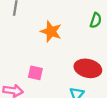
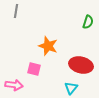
orange star: (51, 31) -> (48, 46), moved

